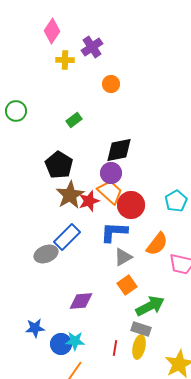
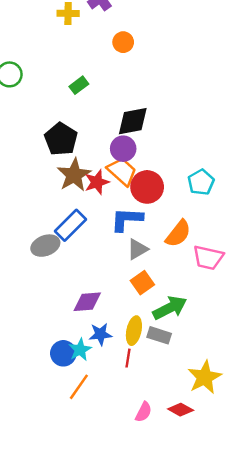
blue star: (35, 328) -> (100, 334), moved
cyan star: (75, 341) -> (80, 350), turned -30
yellow ellipse: (139, 347) -> (134, 331), moved

